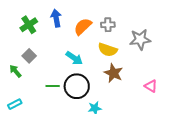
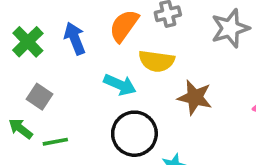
blue arrow: (56, 18) -> (75, 39), moved
yellow semicircle: (108, 50) -> (157, 61), moved
green line: (53, 86) -> (55, 142), moved

